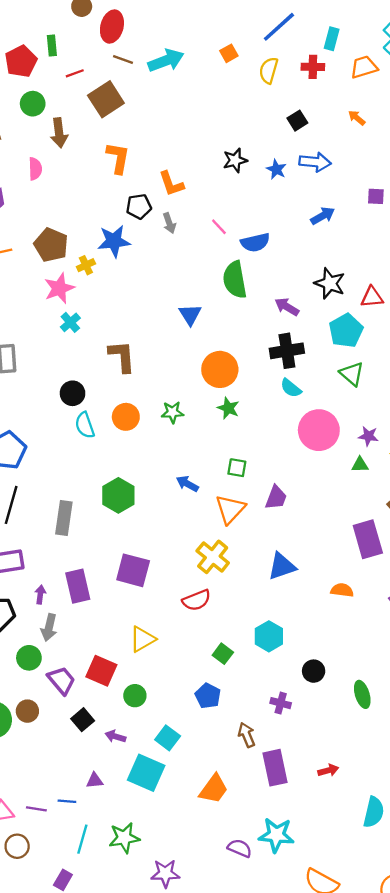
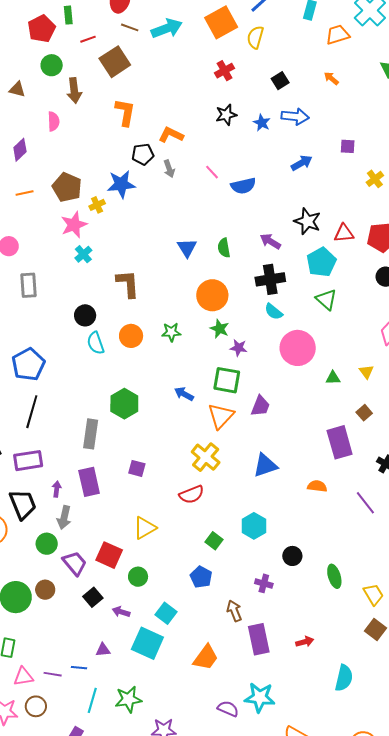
orange square: (229, 53) -> (221, 22), size x2.0
red cross: (313, 67) -> (225, 71), moved, turned -30
orange L-shape: (171, 184) -> (171, 135), turned 135
green semicircle: (235, 280) -> (224, 248), moved, size x0.6
purple star: (368, 436) -> (239, 348), moved
green square: (237, 468) -> (227, 380), size x1.6
gray rectangle: (64, 518) -> (91, 434), moved
purple square: (133, 570) -> (137, 468), size x0.6

